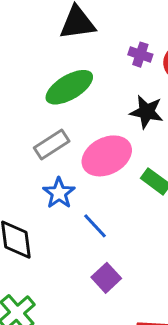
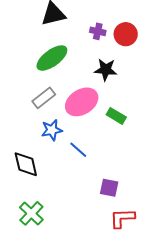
blue star: (59, 193) -> (52, 130), turned 30
purple square: (106, 278) -> (109, 188), moved, turned -30

